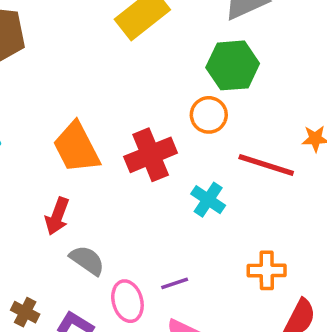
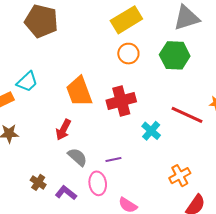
orange circle: (209, 115) -> (128, 54), moved
orange cross: (267, 270) -> (180, 176), turned -35
purple line: (175, 283) -> (113, 159), moved

